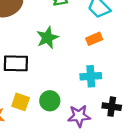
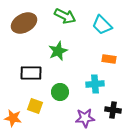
orange rectangle: (94, 39) -> (109, 59), moved, turned 32
green circle: (50, 101) -> (60, 92), moved

